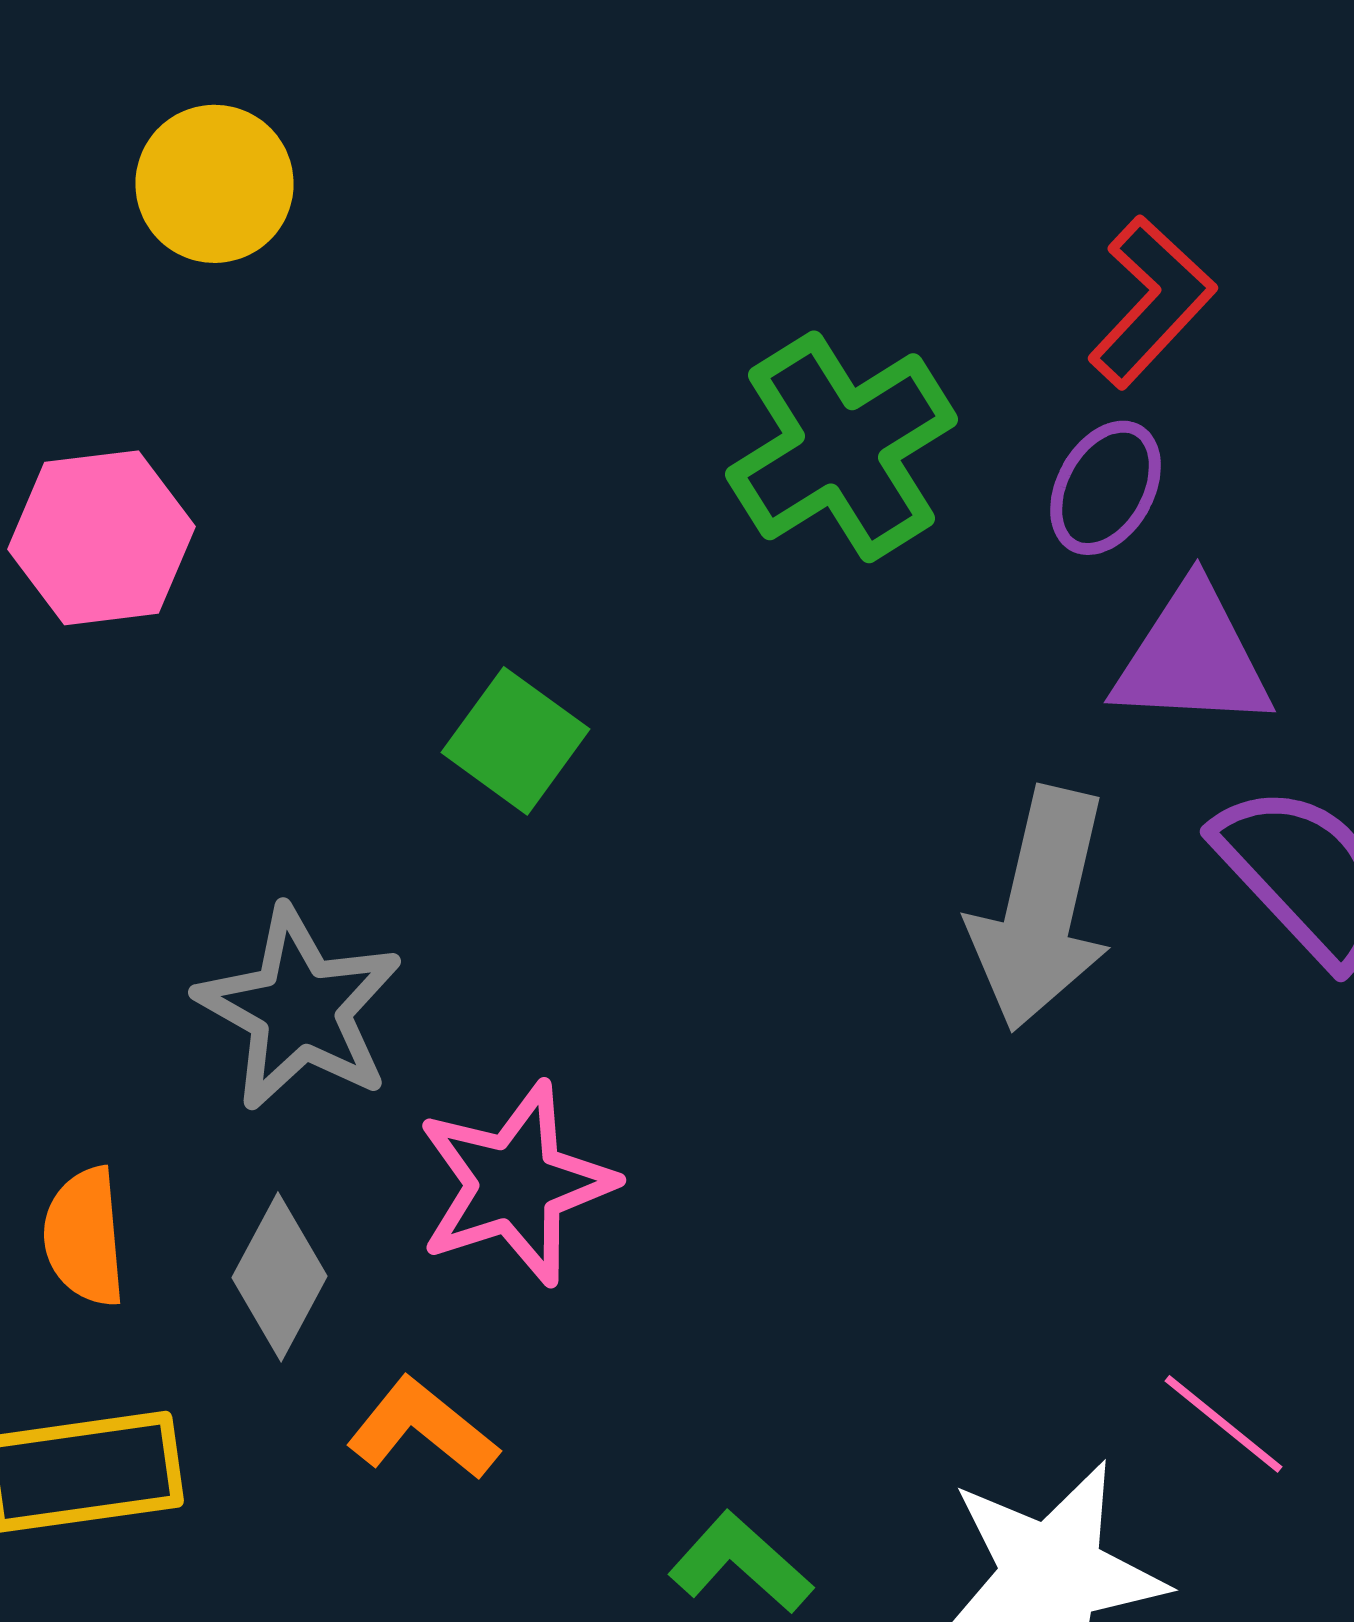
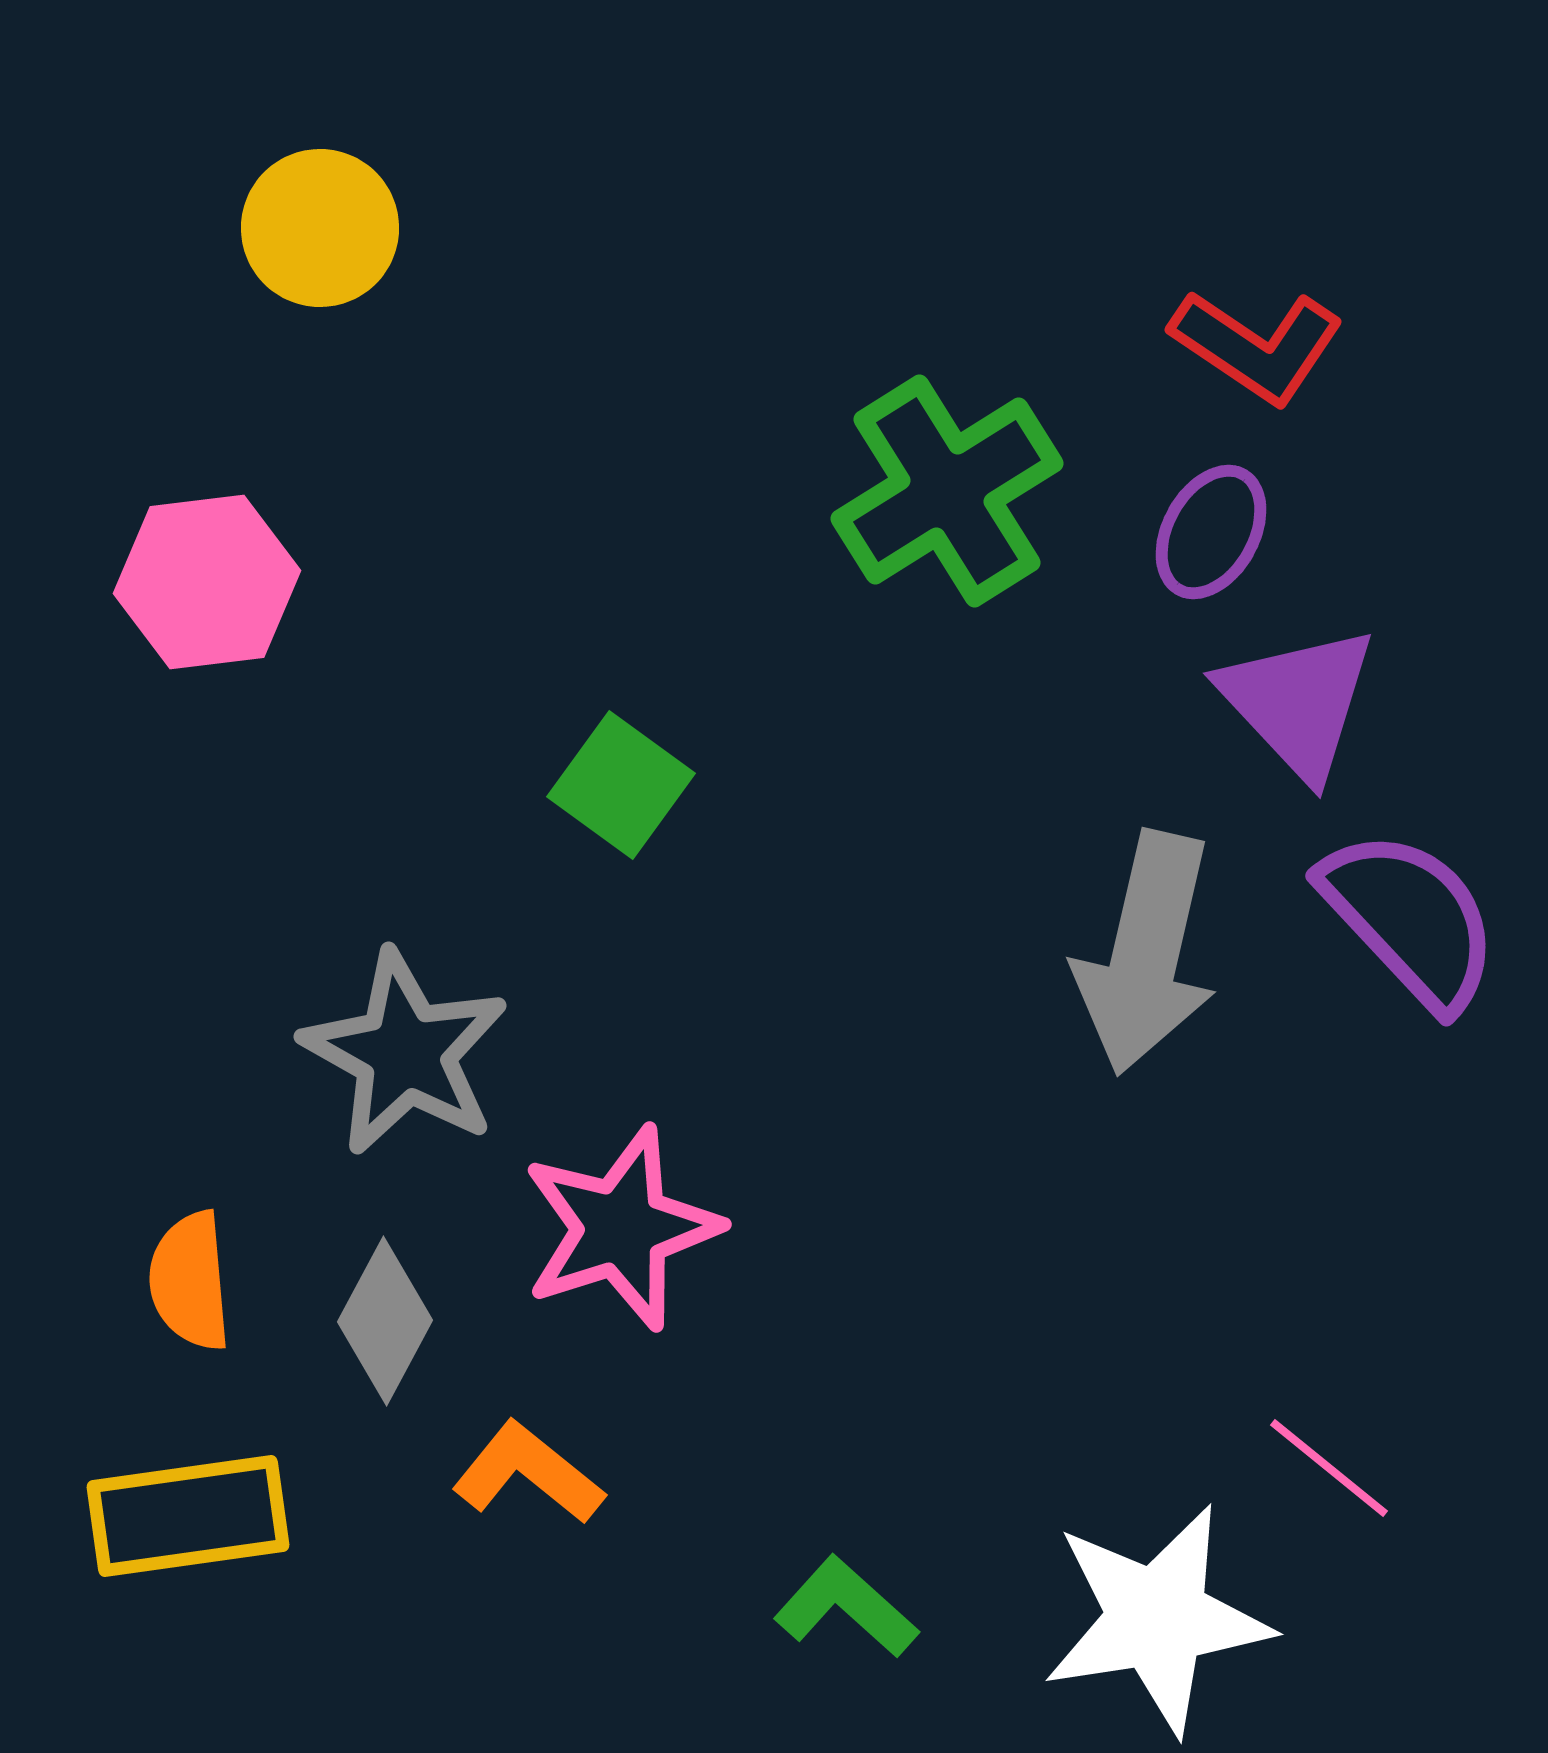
red L-shape: (1152, 302) -> (1257, 346), turned 81
purple triangle: (1192, 658) -> (1298, 702), turned 44

